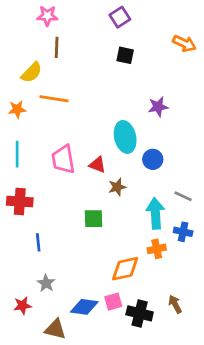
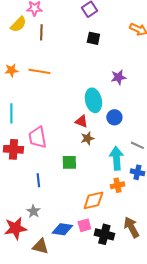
yellow semicircle: (32, 72) -> (18, 24), moved
orange star: (17, 109) -> (11, 70), moved
pink trapezoid: (63, 159) -> (37, 137), moved
red triangle: (97, 165) -> (81, 121), moved
blue line: (38, 242) -> (38, 180), moved
brown arrow: (175, 304) -> (131, 227), size x1.5
red star: (22, 306) -> (15, 228), size x1.6

